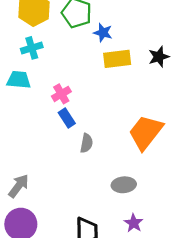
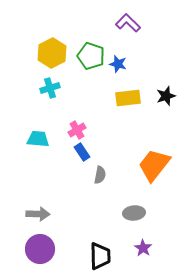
blue star: (103, 33) -> (118, 64), moved
cyan trapezoid: (19, 80) -> (38, 139), moved
gray arrow: (19, 186) -> (38, 214), turned 55

